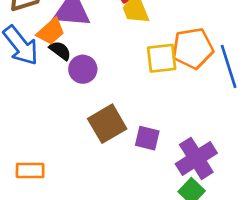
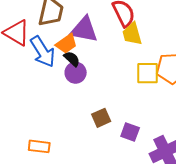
purple circle: (83, 69) -> (76, 73), moved
brown square: (107, 124) -> (101, 118), size x0.7

